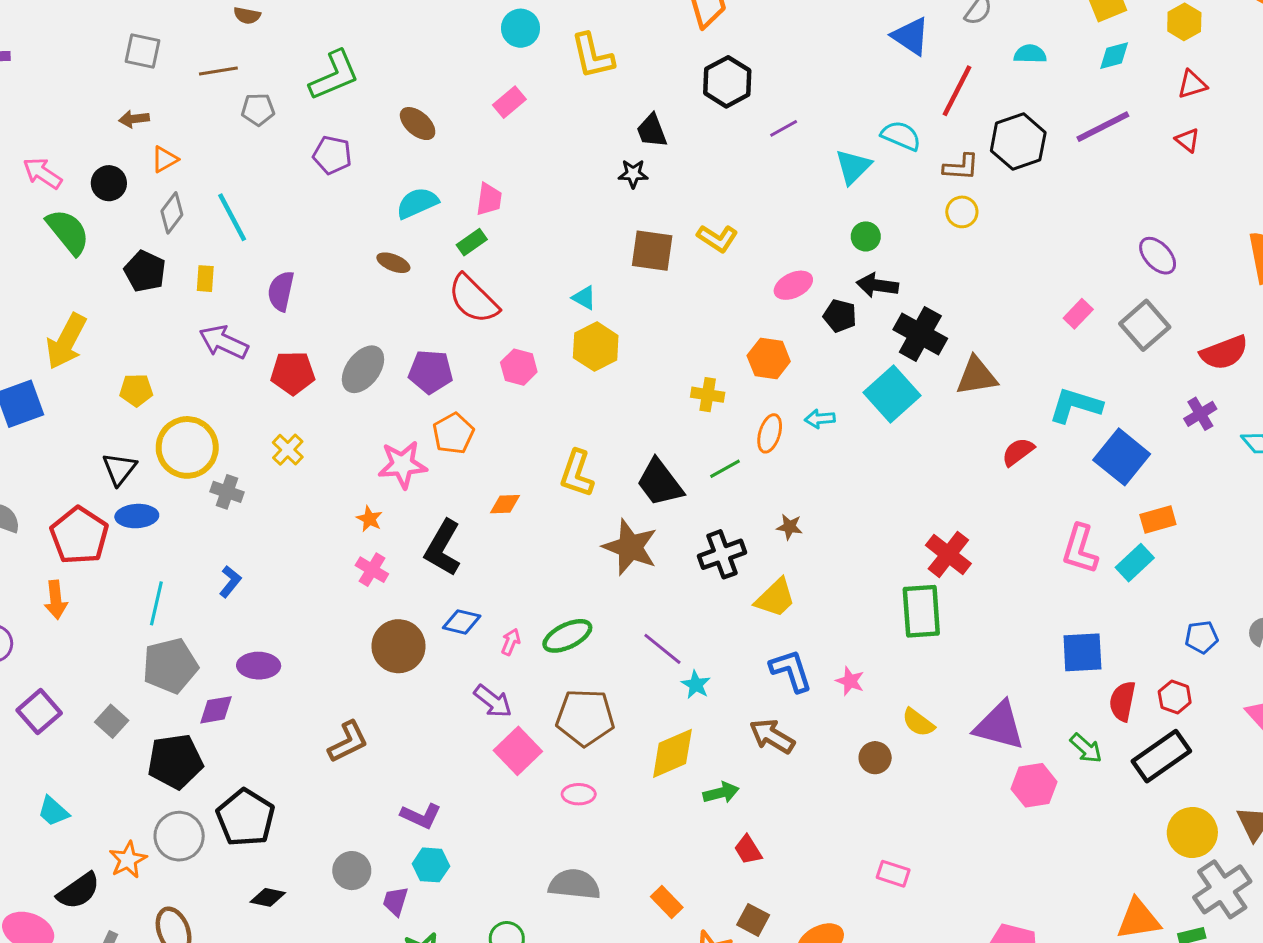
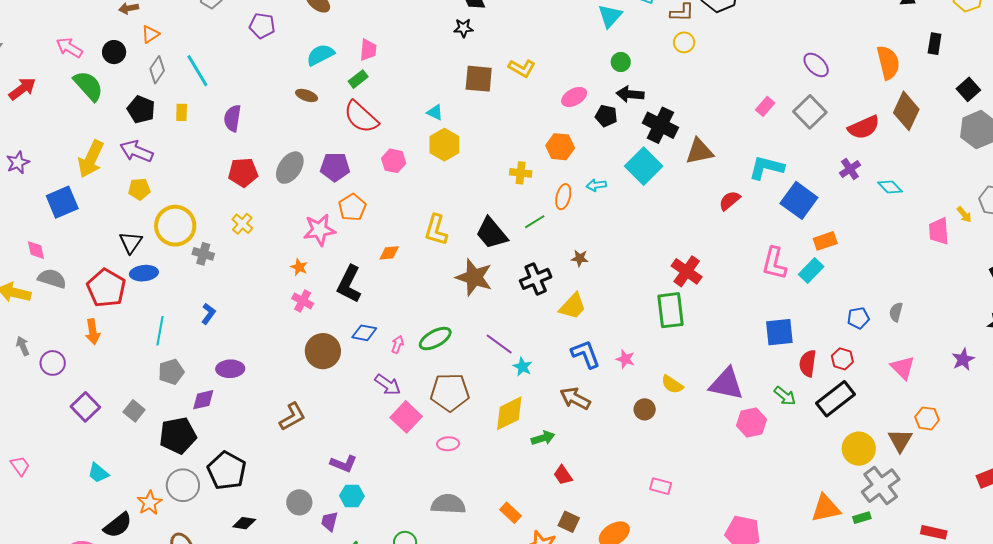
purple arrow: (224, 342) -> (136, 151), moved
gray pentagon: (170, 666) -> (171, 372), size x0.7

